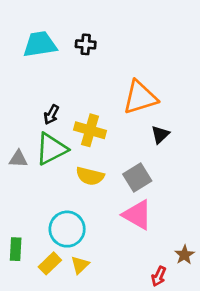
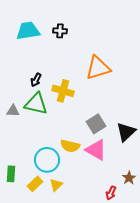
black triangle: (160, 135) -> (126, 132), moved, size x1.5
green triangle: (51, 149) -> (36, 104), turned 40
yellow semicircle: (90, 176) -> (70, 146), moved

